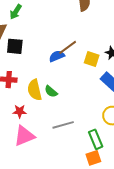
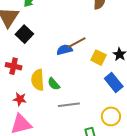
black square: (15, 46) -> (24, 34), turned 30
gray line: (63, 125) -> (69, 105), moved

